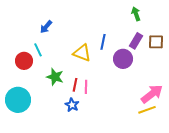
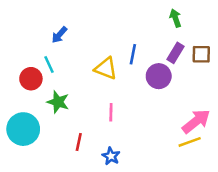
green star: (55, 77) -> (58, 102), moved
red line: (75, 85) -> (79, 142), moved
blue star: (72, 105) -> (111, 156), moved

